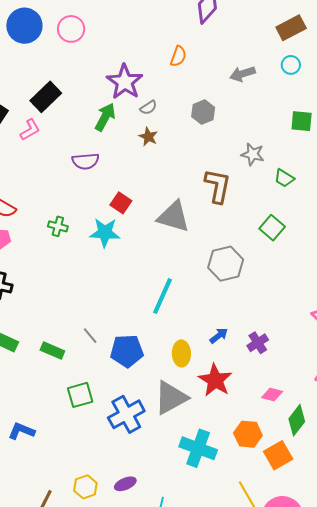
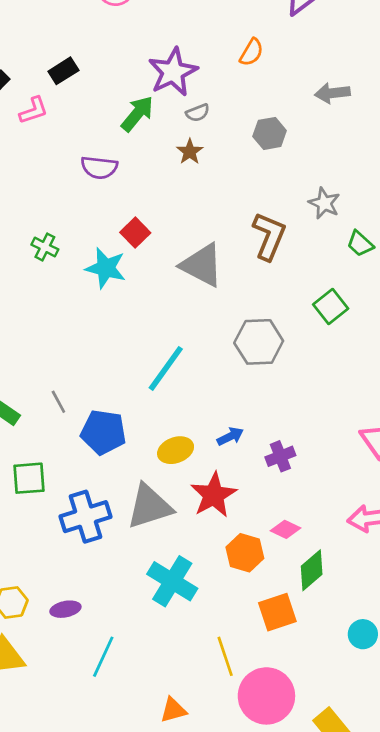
black rectangle: (46, 97) -> (63, 71), size x0.7
yellow ellipse: (181, 353) -> (176, 450), turned 60
orange hexagon: (248, 434) -> (245, 553), moved

